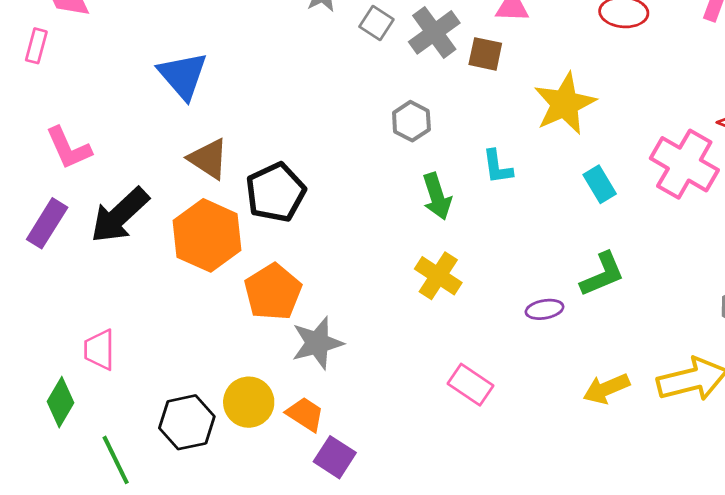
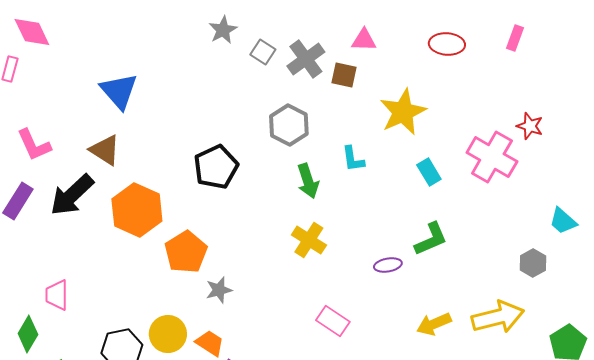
gray hexagon: (411, 121) -> (289, 125), size x1.4
brown triangle: (208, 159) -> (105, 150), moved
black pentagon: (276, 192) -> (216, 167), moved
gray star: (317, 343) -> (219, 290), size x0.7

